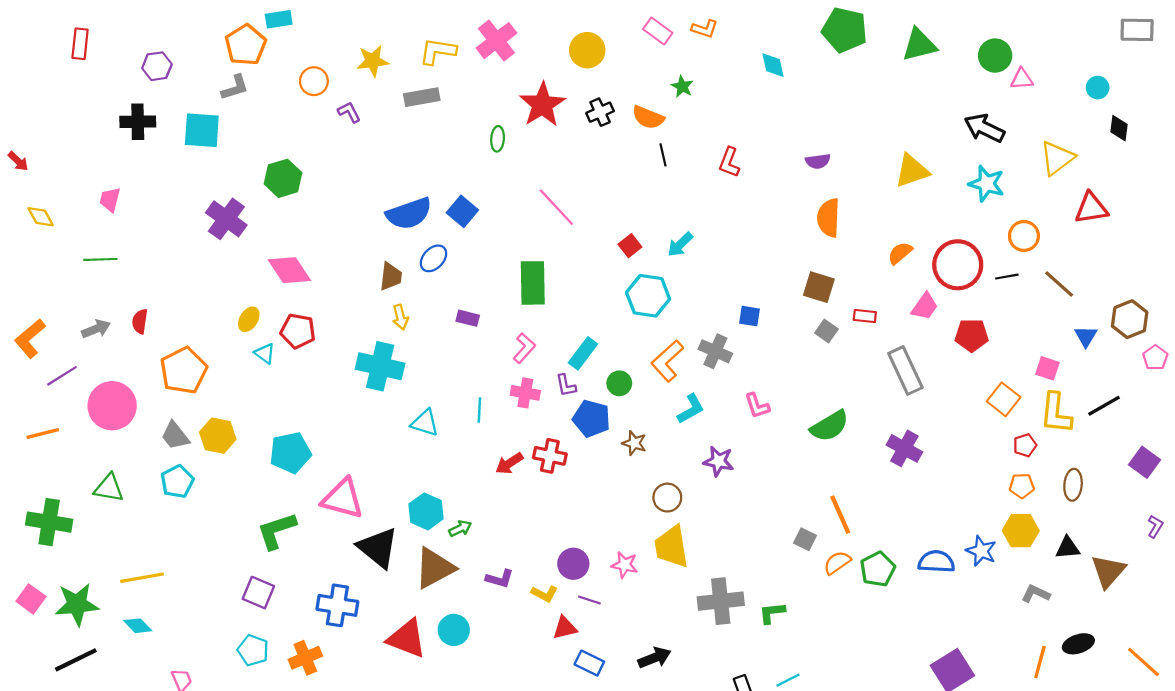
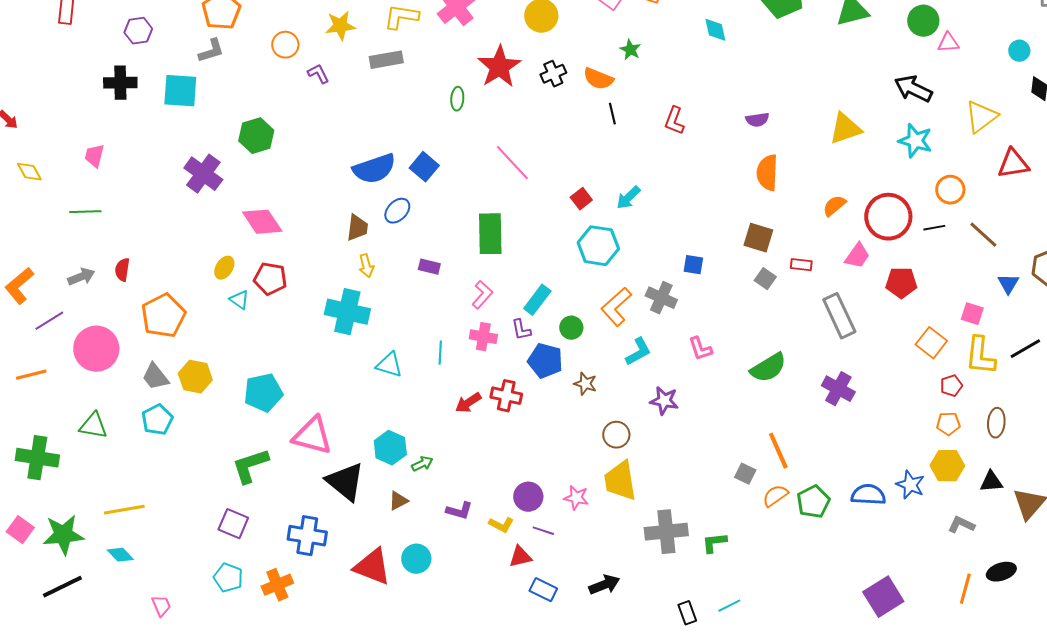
brown triangle: (435, 568) -> (398, 501), size x0.5

